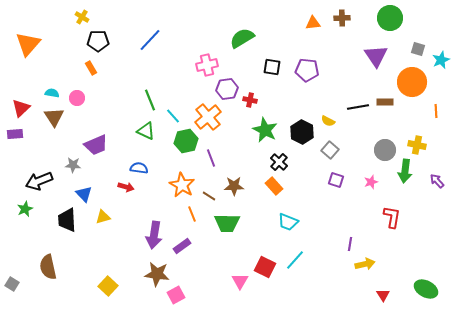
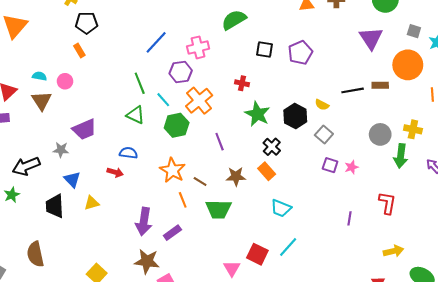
blue line: (150, 40) -> (156, 42), moved
purple pentagon: (307, 70) -> (300, 53), turned -30
purple hexagon: (227, 89) -> (181, 72), moved
purple line: (211, 158) -> (220, 142), moved
pink star: (371, 182) -> (352, 167), moved
brown star: (234, 186) -> (236, 176), moved
purple line: (350, 244) -> (349, 218), moved
yellow arrow: (365, 264) -> (393, 251), moved

